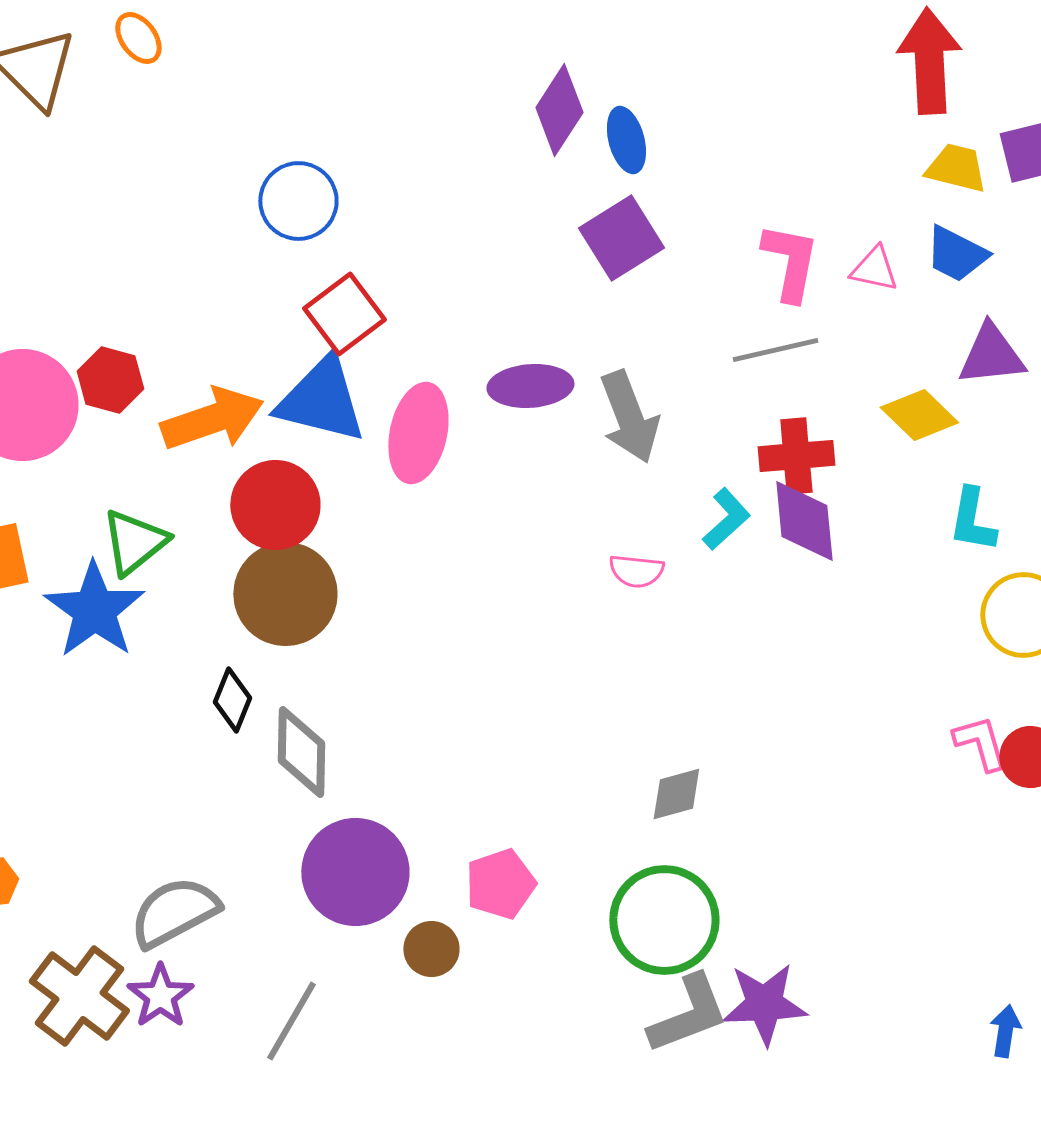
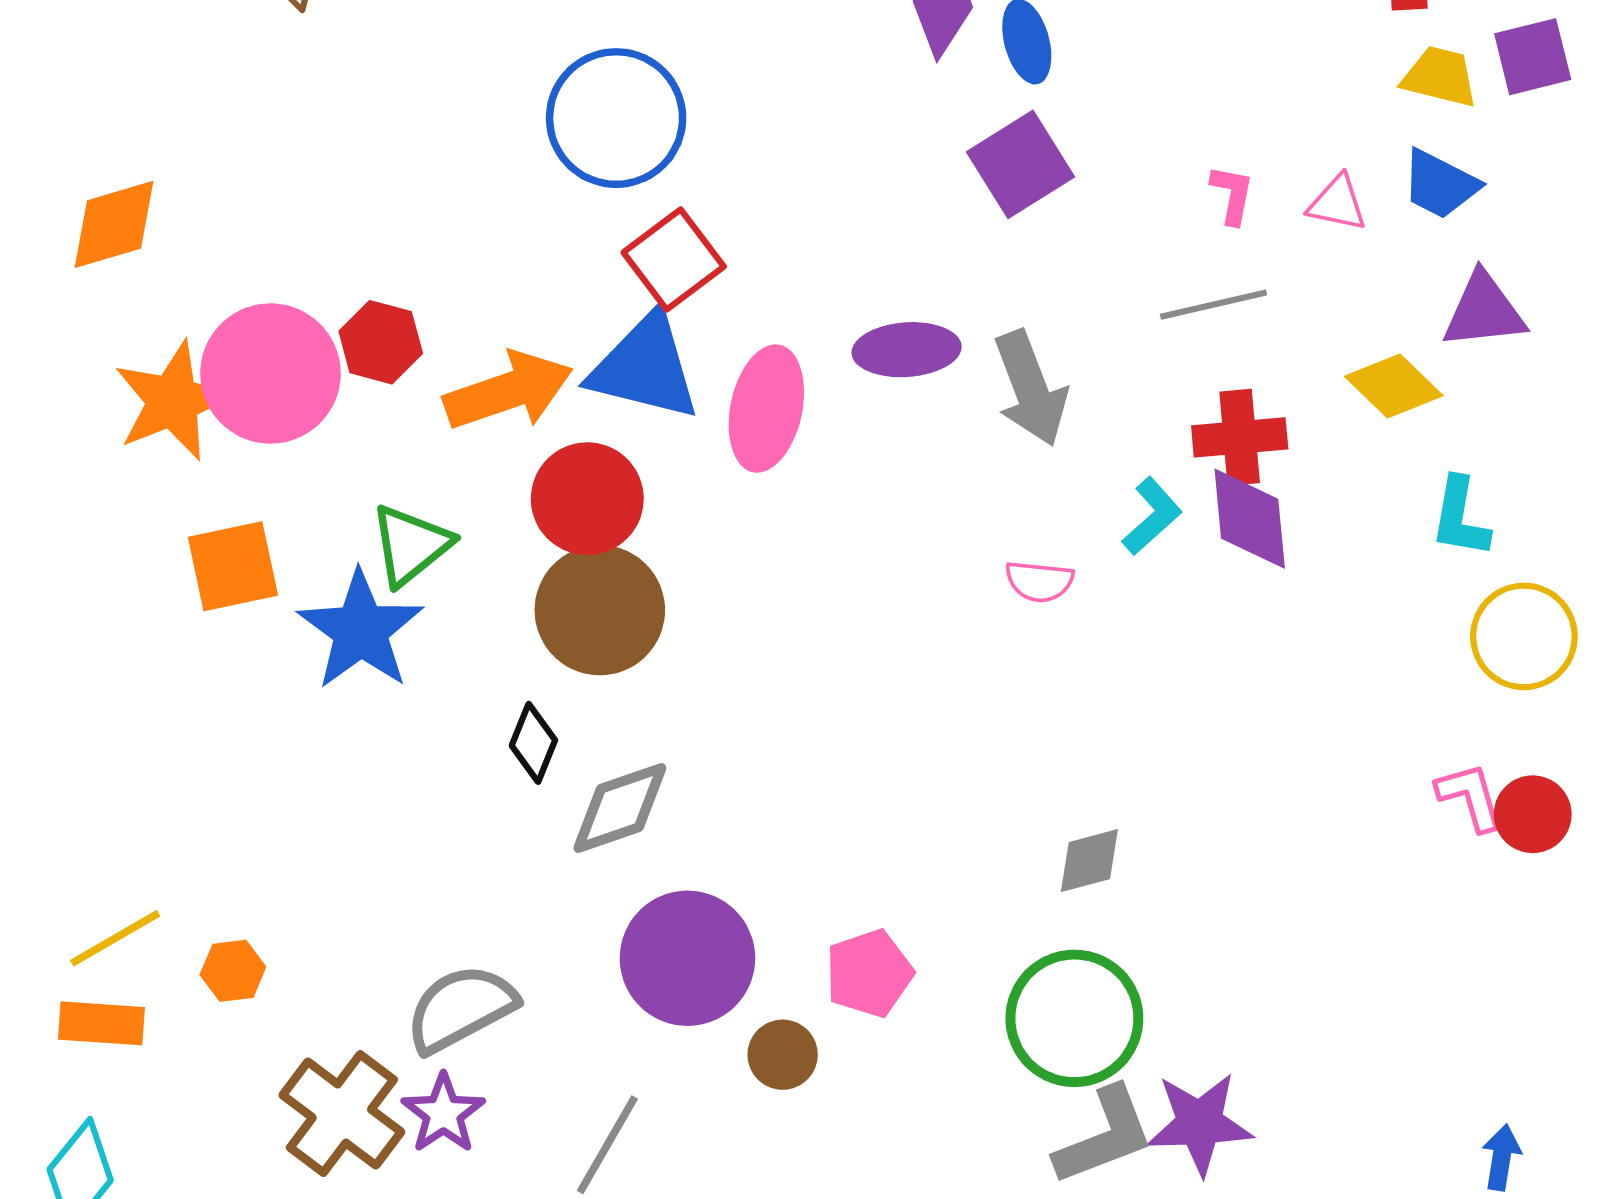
blue circle: (298, 201) -> (616, 118), size x1.4
pink L-shape: (790, 262) -> (1232, 194), size x0.6
gray diamond: (301, 752) -> (620, 808), turned 70

